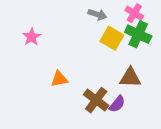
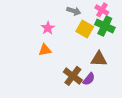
pink star: (32, 37) -> (48, 28), moved
orange triangle: (59, 79) -> (45, 50), moved

